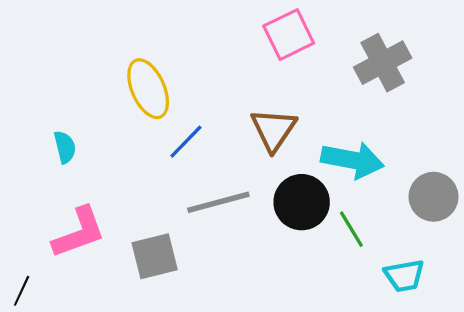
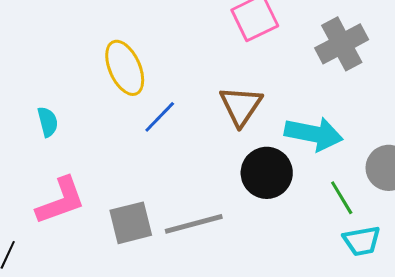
gray line: (218, 202) -> (194, 224), moved
green line: (351, 229) -> (342, 198), moved

